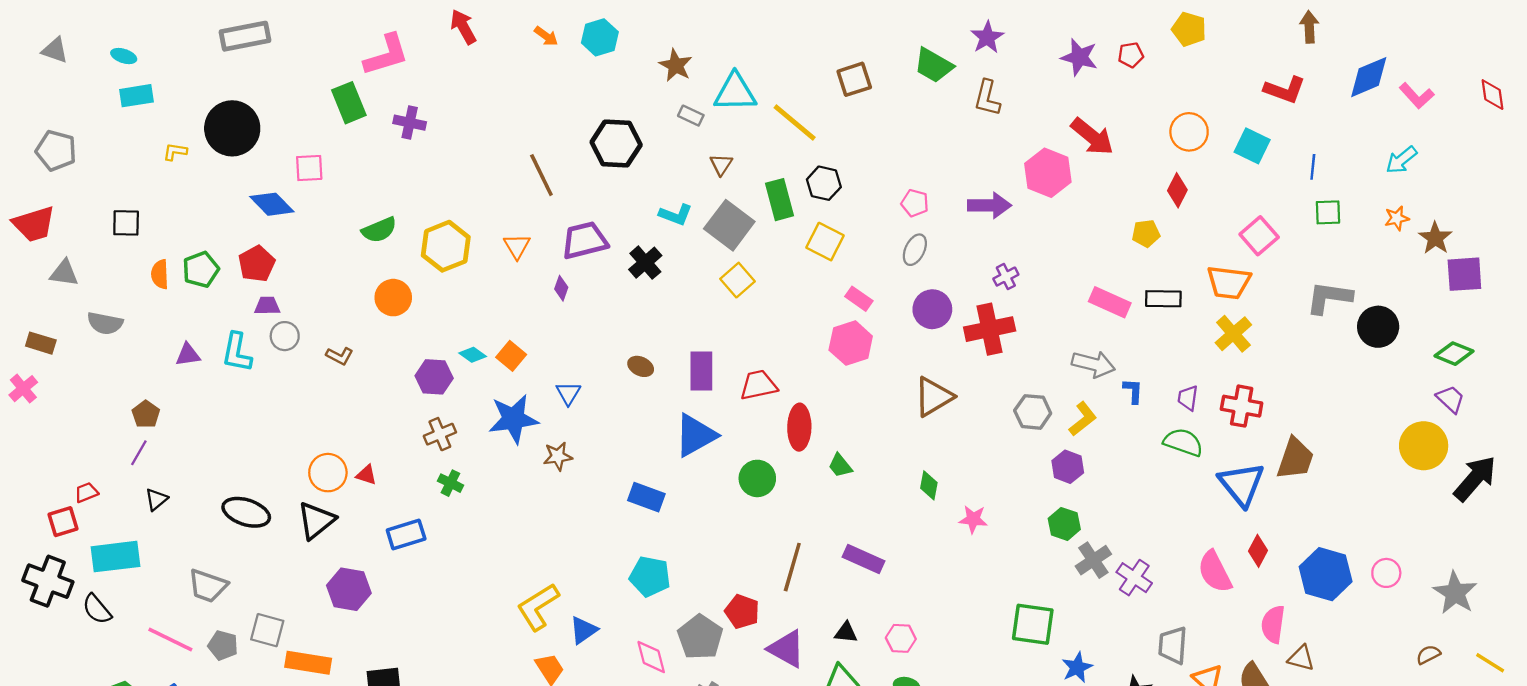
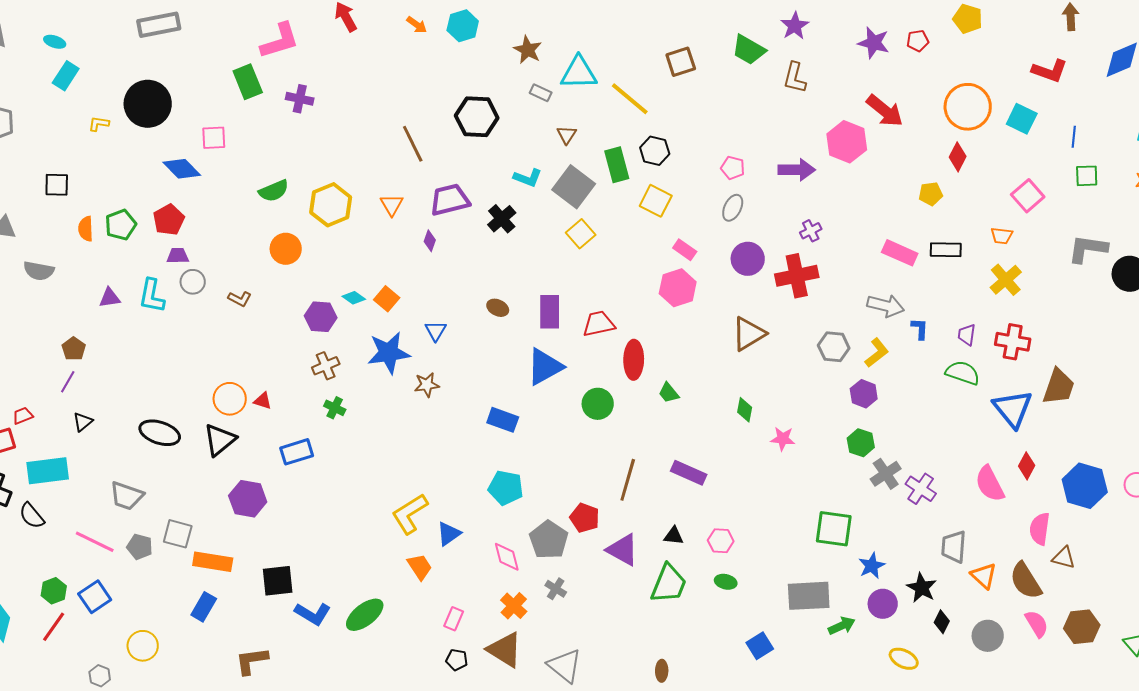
cyan rectangle: (137, 96) -> (66, 76), turned -48
orange circle: (1189, 132) -> (968, 107), size x1.4
orange trapezoid: (1229, 282) -> (1002, 236), size x0.6

